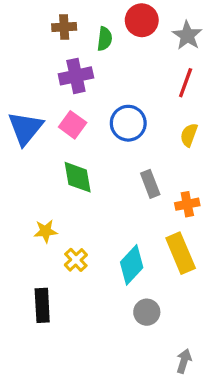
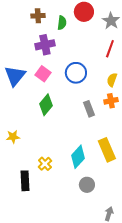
green diamond: (78, 177) -> (46, 105), turned 50
orange cross: (187, 204) -> (111, 101), moved
yellow star: (46, 231) -> (13, 137), moved
yellow cross: (76, 260) -> (45, 164), moved

